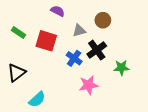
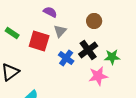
gray triangle: (79, 31) -> (60, 31), moved, turned -32
green star: (121, 68) -> (112, 57), moved
pink star: (88, 85) -> (98, 76), moved

